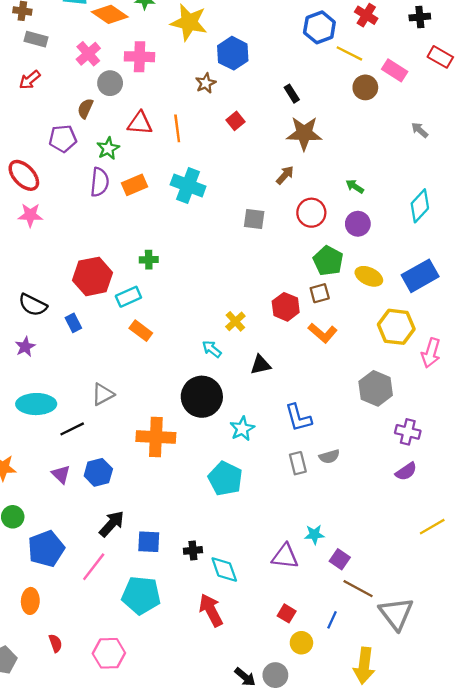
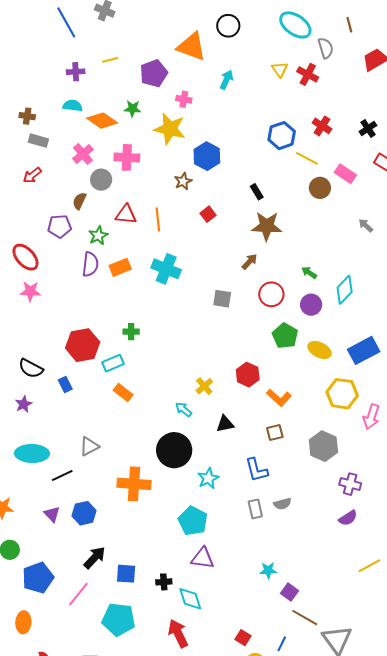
black cross: (420, 17) -> (368, 128), turned -30
cyan diamond: (420, 206) -> (345, 290), moved
brown square: (320, 293) -> (275, 433), moved
purple triangle: (285, 556) -> (203, 558), moved

